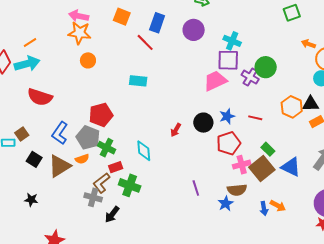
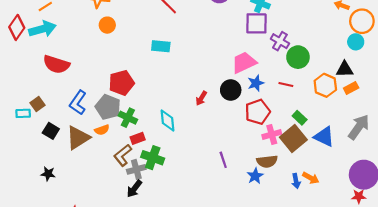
green circle: (266, 67) -> (298, 57), moved
pink trapezoid: (215, 81) -> (244, 63), moved
orange hexagon: (292, 107) -> (325, 85), moved
gray cross: (93, 197) -> (136, 169), moved, turned -30

